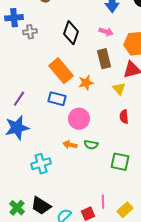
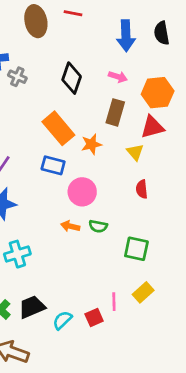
gray cross: (30, 32) -> (17, 77), turned 32
brown rectangle: (104, 59) -> (115, 112), turned 30
cyan cross: (41, 164) -> (17, 254), moved
black trapezoid: (41, 206) -> (32, 307), turned 125
yellow rectangle: (125, 210) -> (143, 292), moved

